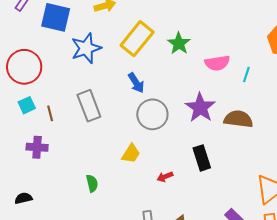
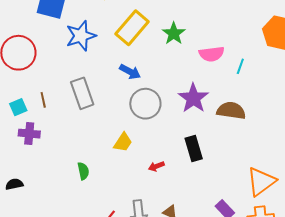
blue arrow: (136, 83) -> (130, 72), turned -30
cyan square: (27, 105) -> (18, 107), moved

